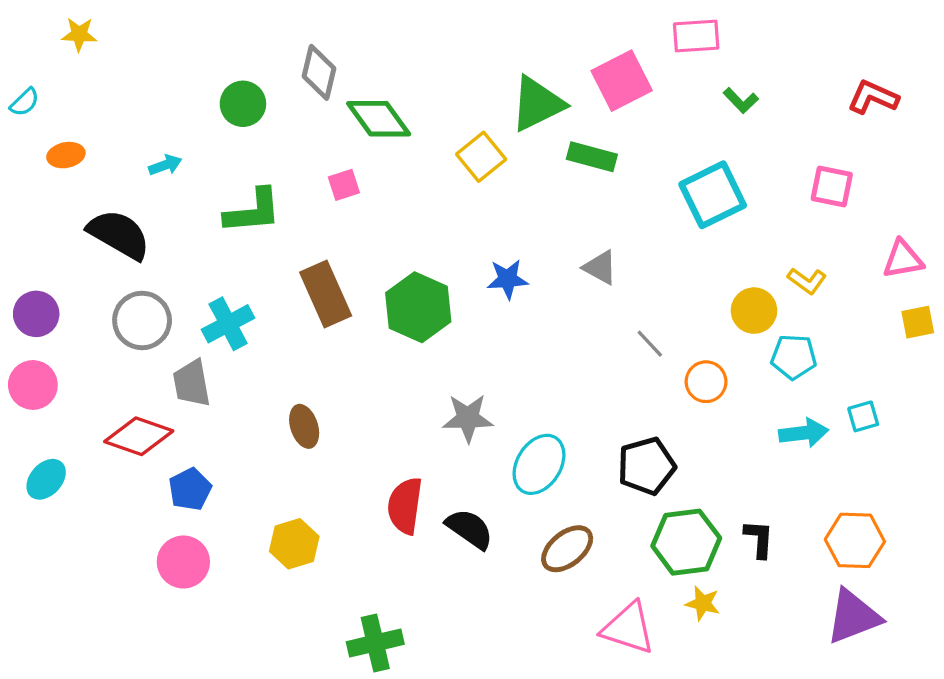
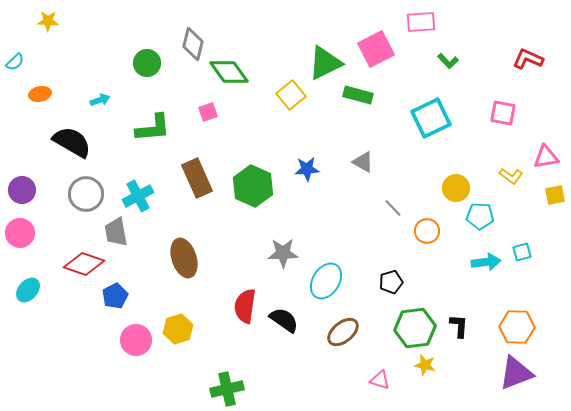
yellow L-shape: (807, 281) -> (511, 176), moved
brown ellipse: (304, 426) -> (184, 258), size x1.5
black pentagon: (646, 466) -> (391, 282), size x0.7
pink circle: (183, 562) -> (136, 340), moved
pink triangle: (628, 628) -> (380, 380), size x0.6

